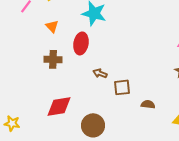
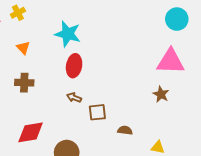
red ellipse: (81, 43) -> (74, 66), moved

